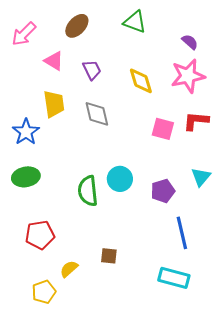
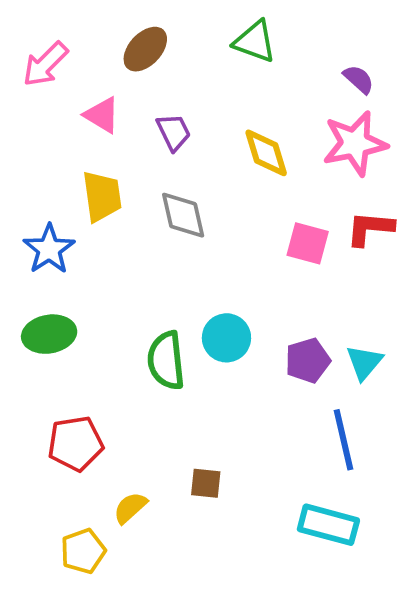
cyan triangle: (201, 177) -> (364, 362), moved

